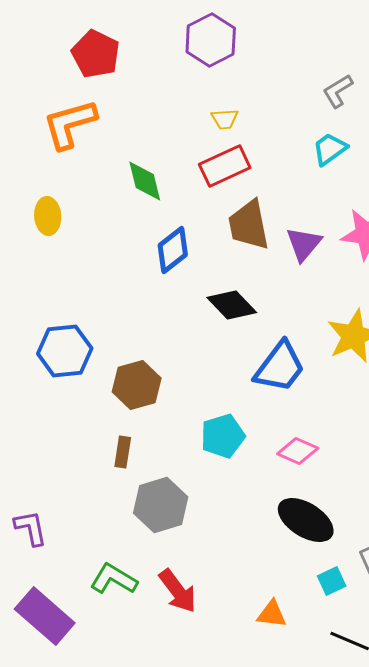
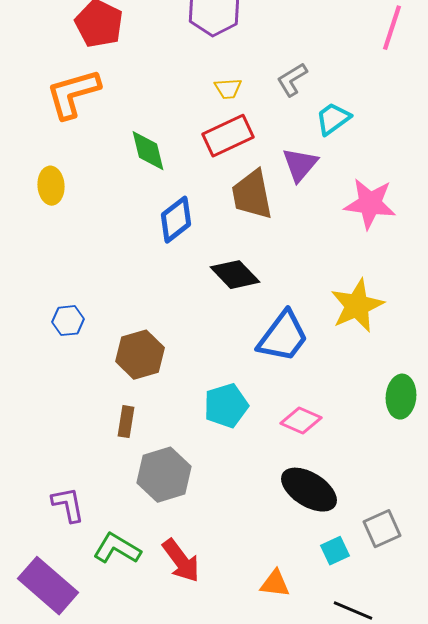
gray L-shape: (338, 91) -> (292, 80), moved
purple triangle: (304, 244) -> (300, 165), moved
blue hexagon: (65, 351) -> (68, 321), size x0.6
purple L-shape: (31, 528) -> (68, 505), moved

